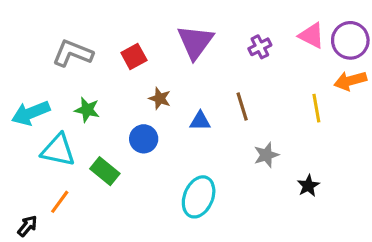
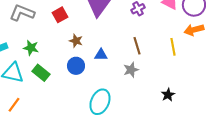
brown line: (242, 107) -> (137, 46), moved
blue circle: (144, 139) -> (76, 66), moved
gray star: (266, 155) -> (131, 70), moved
green rectangle: (105, 171) -> (41, 73), moved

